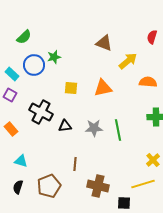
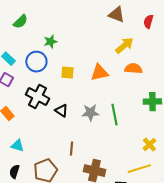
brown triangle: (104, 43) -> (116, 15), moved
blue circle: (34, 65) -> (36, 62), moved
orange semicircle: (148, 82) -> (133, 69), moved
black triangle: (65, 126) -> (61, 111), turned 40

